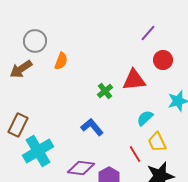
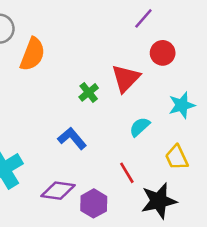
orange semicircle: (61, 61) -> (32, 54), size x1.5
red triangle: (134, 80) -> (126, 78), turned -40
yellow trapezoid: (157, 142) -> (177, 157), moved

